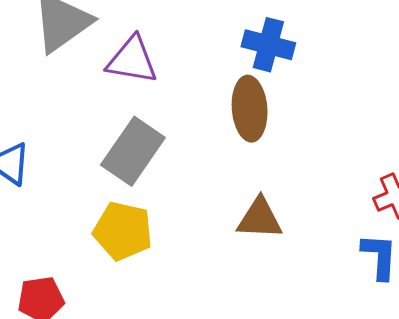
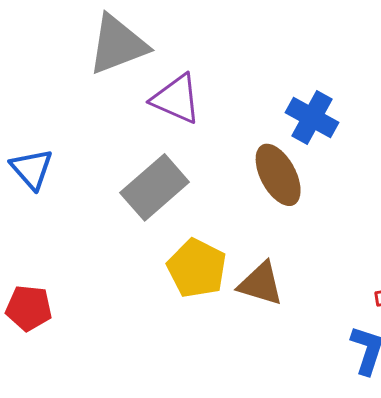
brown ellipse: (250, 109) -> (278, 175), turned -38
yellow pentagon: (123, 231) -> (197, 268), moved

